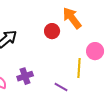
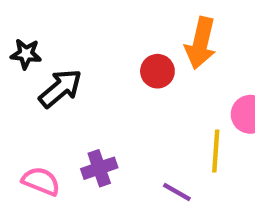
orange arrow: (72, 18) -> (201, 43), turned -130

